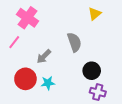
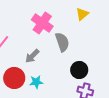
pink cross: (27, 18) -> (42, 23), moved

